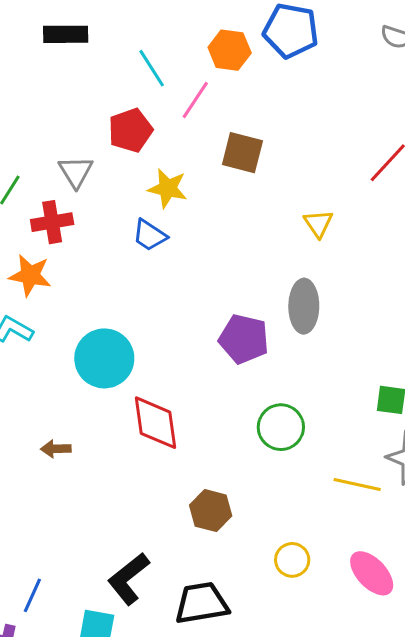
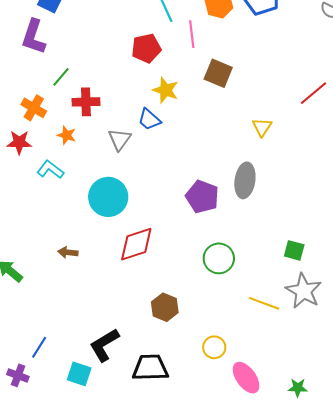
pink line: (195, 100) -> (192, 34), turned -48
gray triangle: (76, 172) -> (120, 139), moved
orange star: (30, 275) -> (67, 135), size x0.7
red diamond: (156, 423) -> (136, 244), turned 72
pink ellipse: (372, 573) -> (246, 378), moved

